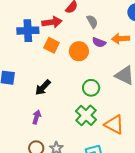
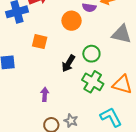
orange square: (51, 45) -> (40, 42), moved
black arrow: (43, 88) -> (68, 63), moved

